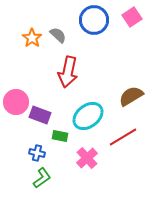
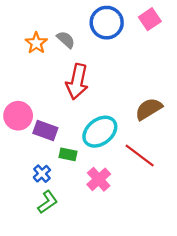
red line: (123, 137) -> (140, 155), turned 68
blue cross: (37, 153) -> (42, 174), turned 35

